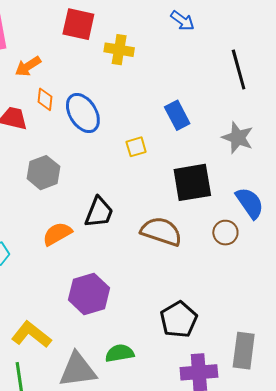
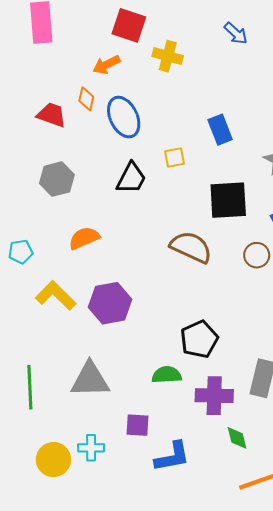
orange arrow: (28, 66) -> (106, 65), moved
gray hexagon: (43, 173) -> (57, 179), moved
black trapezoid: (99, 212) -> (131, 178), moved
yellow L-shape: (31, 335) -> (56, 296), moved
green semicircle: (120, 353) -> (167, 375), moved

